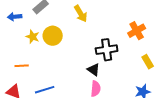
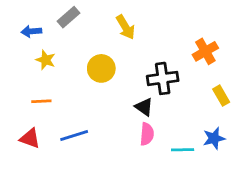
yellow circle: (53, 36) -> (101, 68), moved
yellow star: (33, 37) -> (46, 60), moved

